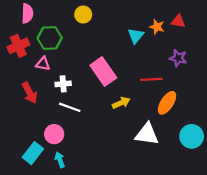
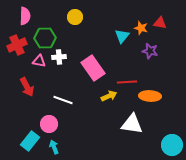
purple star: (178, 58) -> (150, 51), moved
red line: (151, 79) -> (127, 82), moved
white cross: (63, 84) -> (59, 57), moved
orange ellipse: (167, 103) -> (150, 96), turned 60
cyan circle: (192, 136) -> (172, 145), moved

